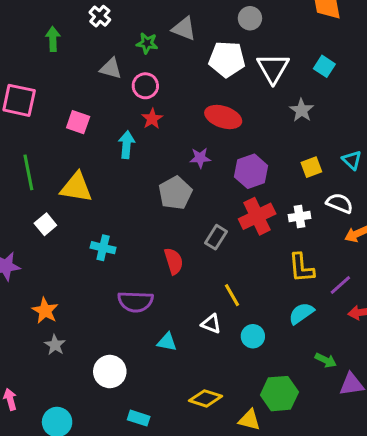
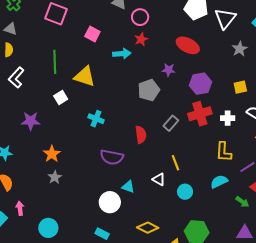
cyan arrow: (127, 145) -> (122, 54), turned 72
green arrow: (326, 360) -> (242, 202), moved
white circle: (110, 372) -> (110, 202), moved

